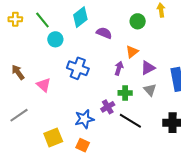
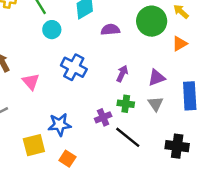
yellow arrow: (161, 10) -> (181, 12), turned -48
green circle: (138, 21) -> (152, 21), size x1.6
purple semicircle: (104, 33) -> (110, 30), turned -35
orange triangle: (132, 52) -> (180, 44), moved
blue star: (84, 119) -> (60, 125), moved

